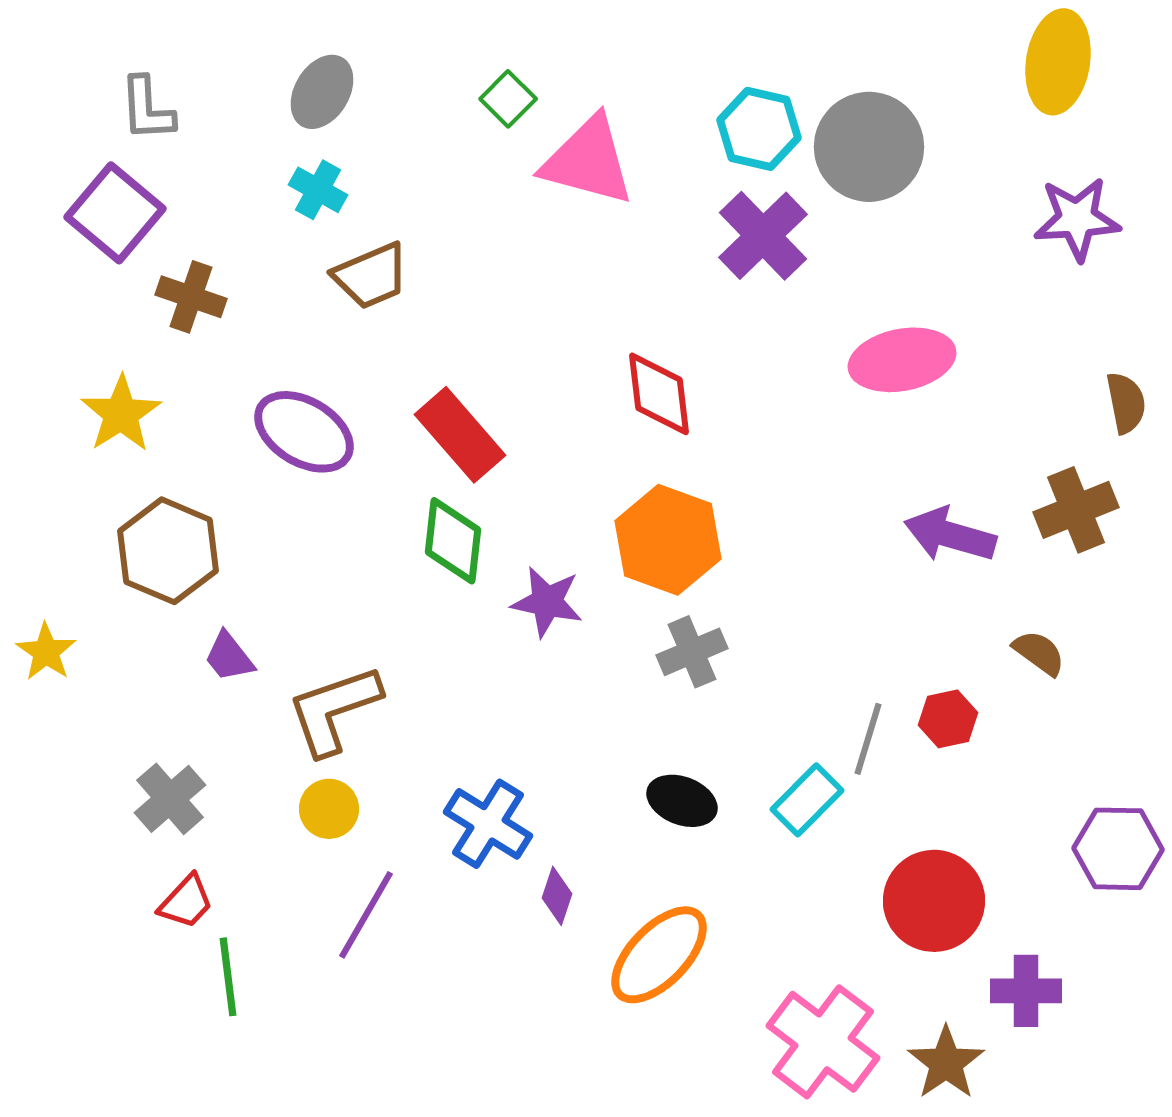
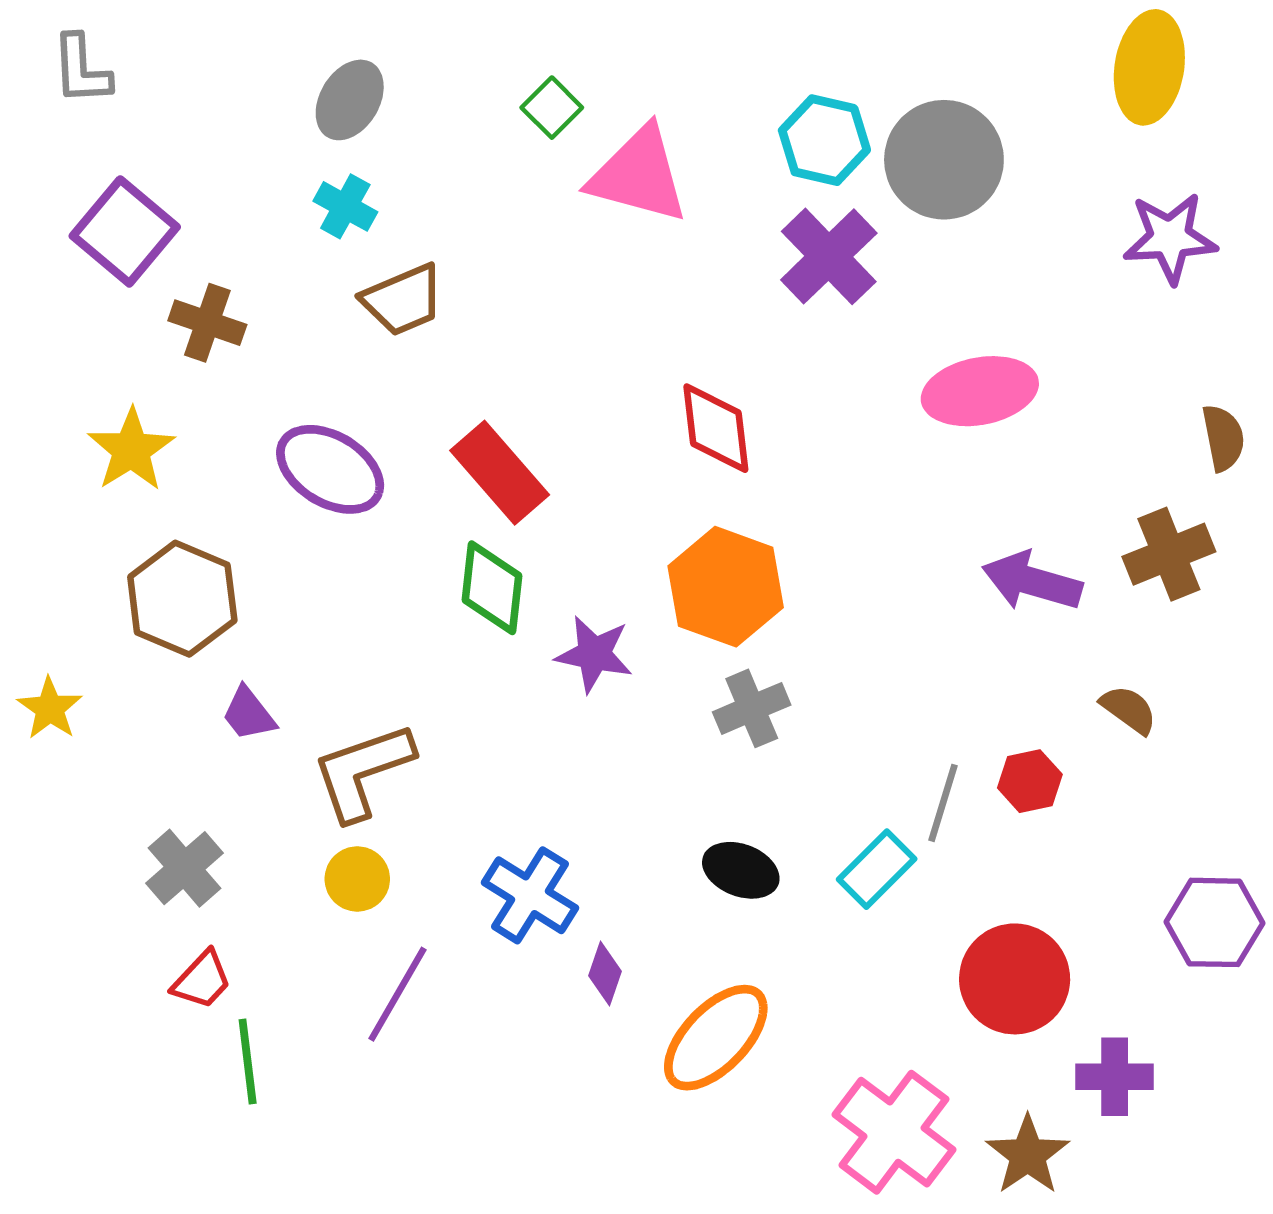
gray L-shape: (147, 109) -> (81, 70), moved

